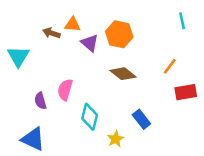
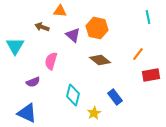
orange triangle: (72, 24) -> (60, 11), moved
pink semicircle: (65, 90) -> (51, 61), moved
purple semicircle: (40, 101) -> (33, 82), turned -96

